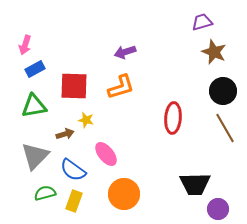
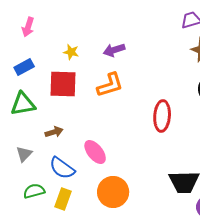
pink arrow: (25, 45) -> (28, 27), moved
yellow star: (86, 120) -> (71, 52), moved
gray triangle: (35, 156) -> (24, 154), size x0.6

